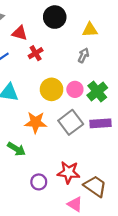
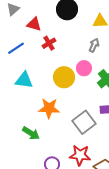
pink circle: (75, 89) -> (84, 68), moved
gray square: (71, 122) -> (84, 122), moved

